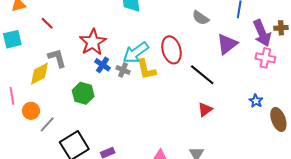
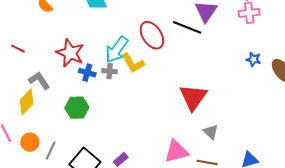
black line: (202, 75) -> (187, 27), moved
red triangle: (205, 110) -> (193, 97), moved, size x1.8

